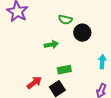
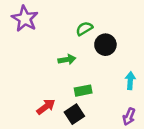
green semicircle: (65, 20) -> (84, 29), turned 136

